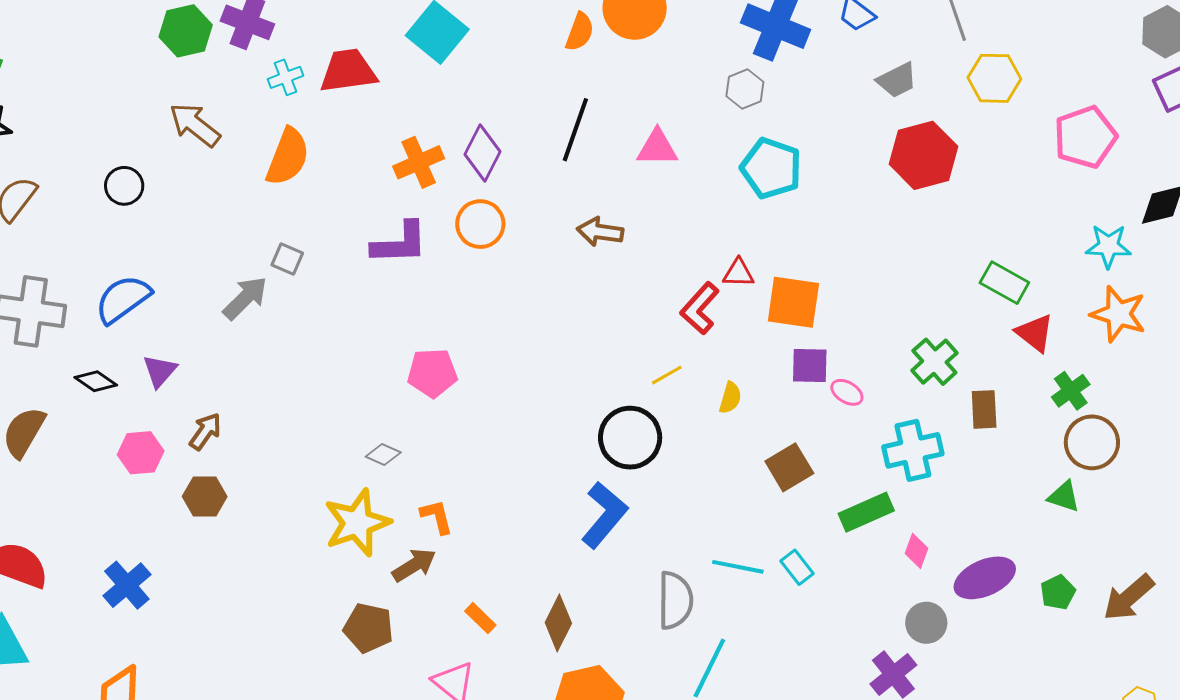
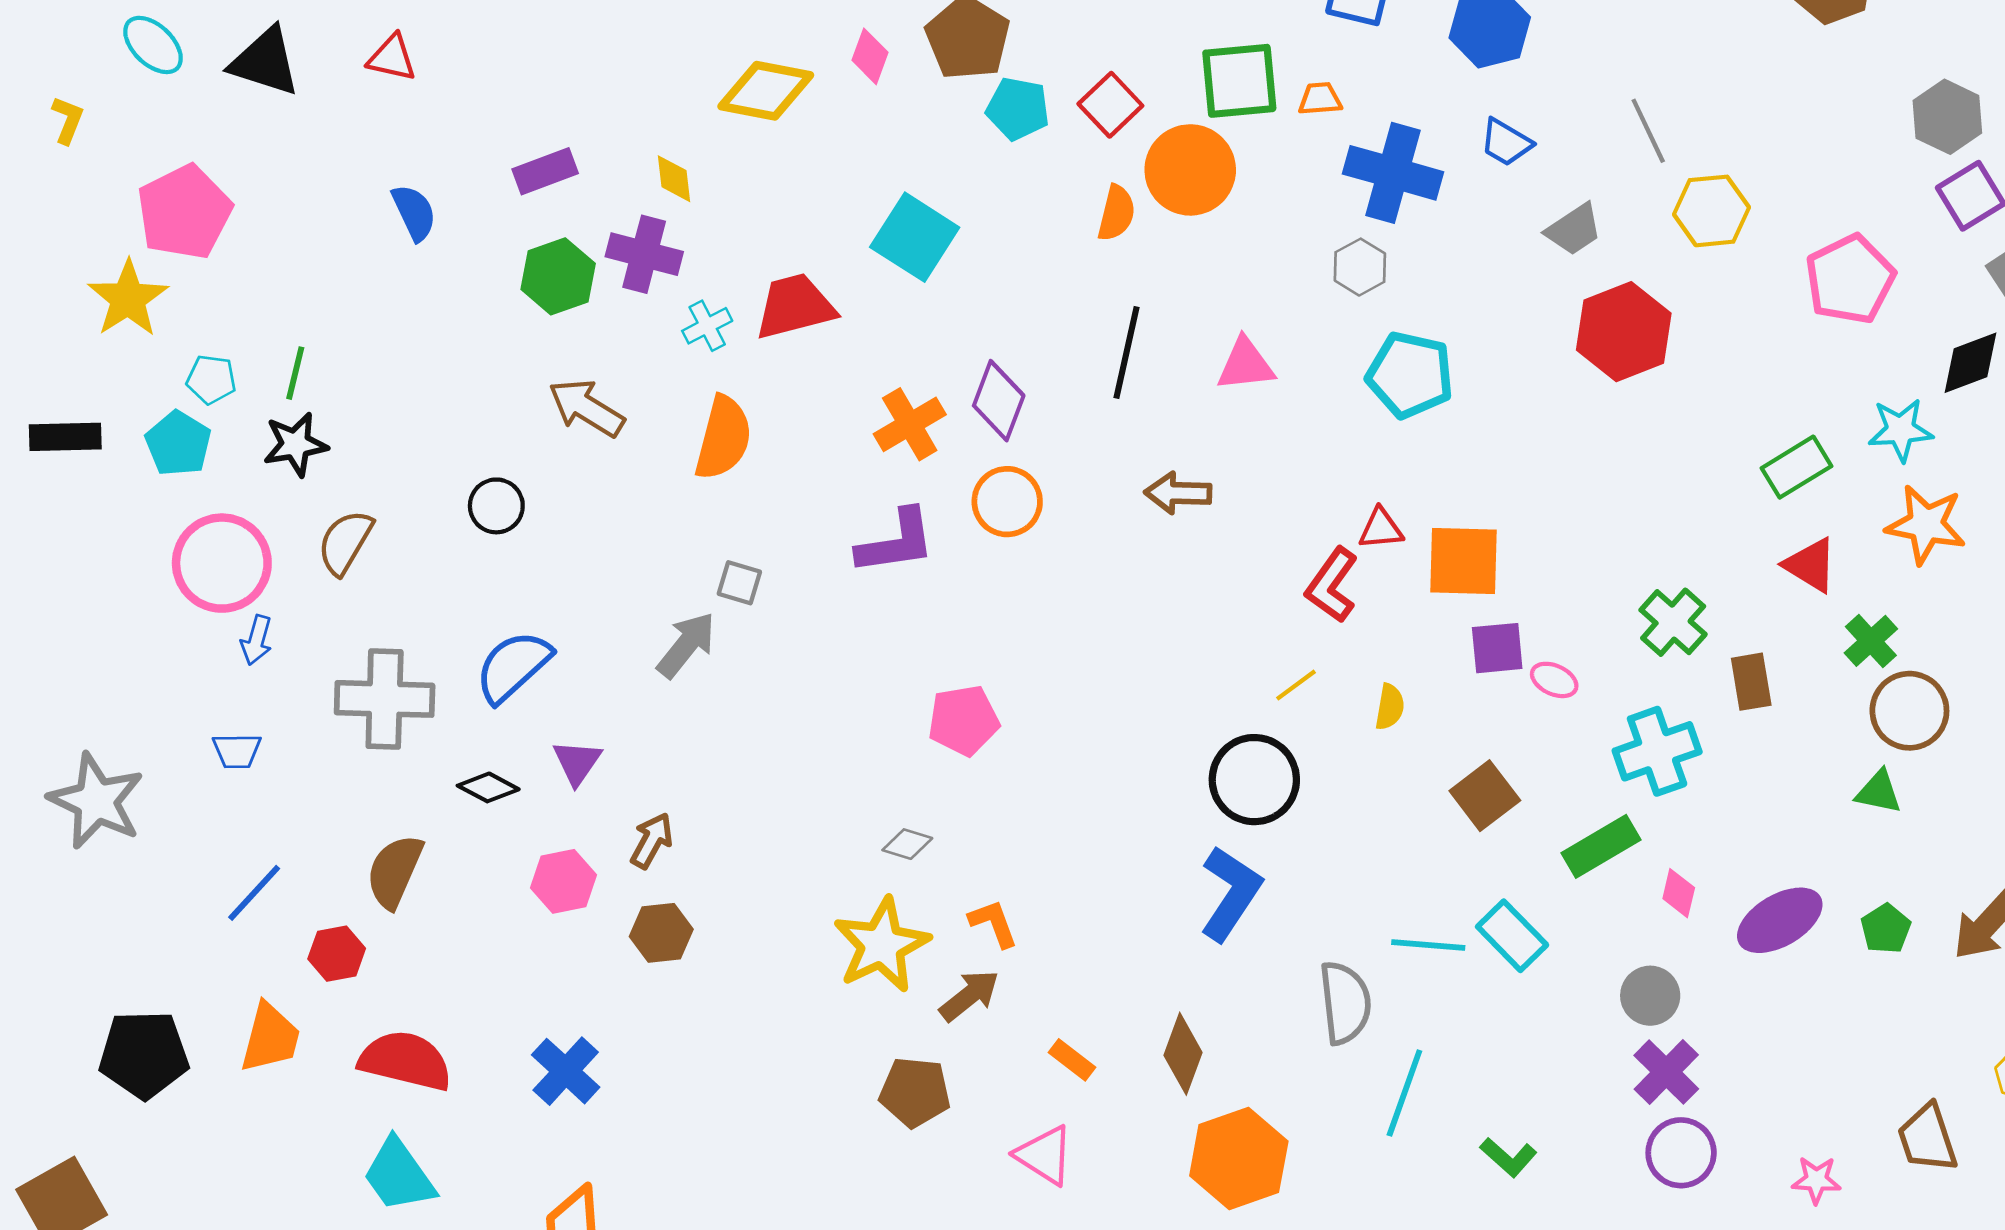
green rectangle: (1004, 283) -> (1796, 467), moved, turned -54
cyan rectangle: (797, 567) -> (1512, 936), size x1.4
gray circle: (926, 623) -> (1650, 996), moved

